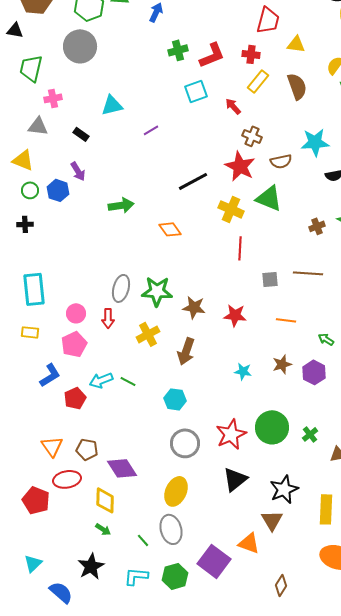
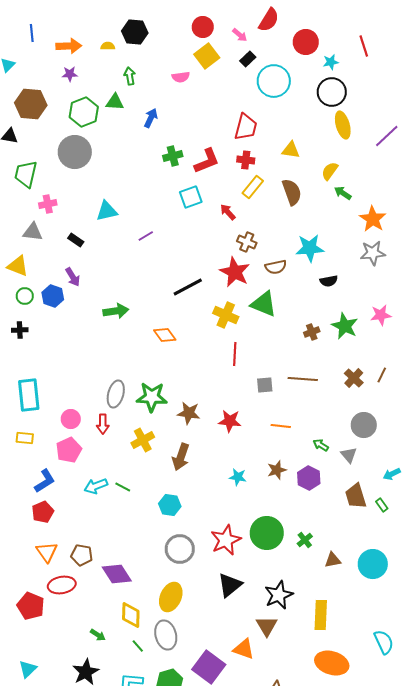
red trapezoid: (268, 20) -> (246, 127), moved
red pentagon: (75, 398) -> (43, 512), moved
yellow diamond: (105, 500) -> (131, 615), moved

